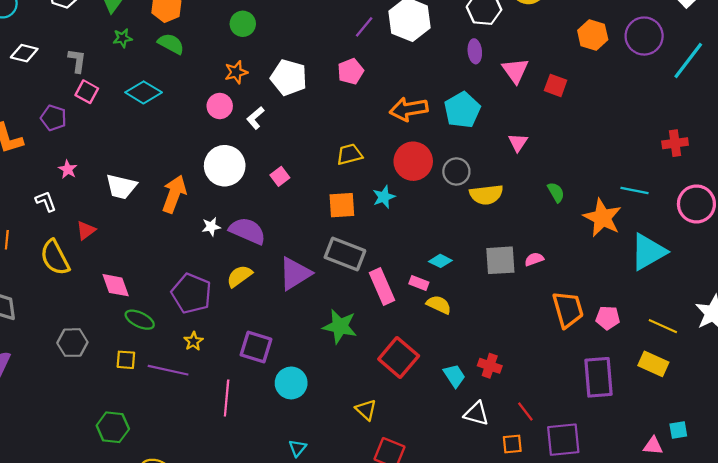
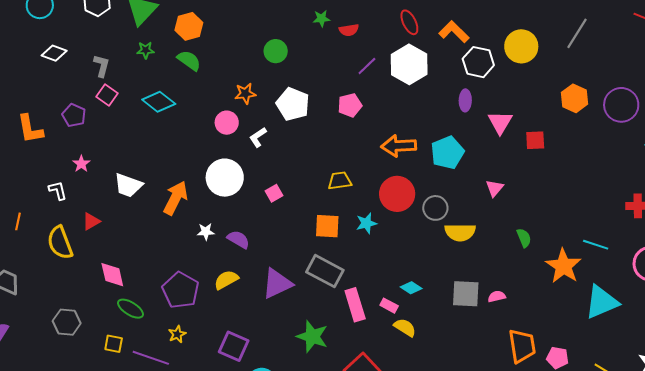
green circle: (243, 24) -> (276, 51), moved
red square: (556, 85) -> (535, 140), turned -30
purple semicircle: (247, 231) -> (238, 239), size x0.7

